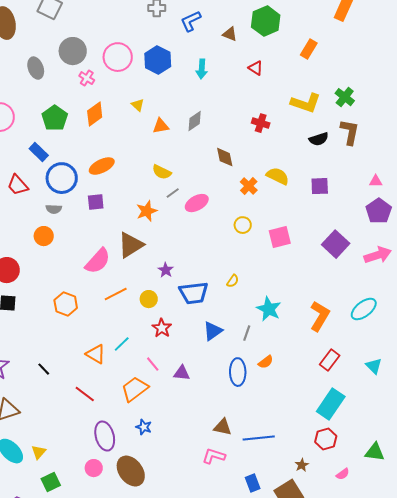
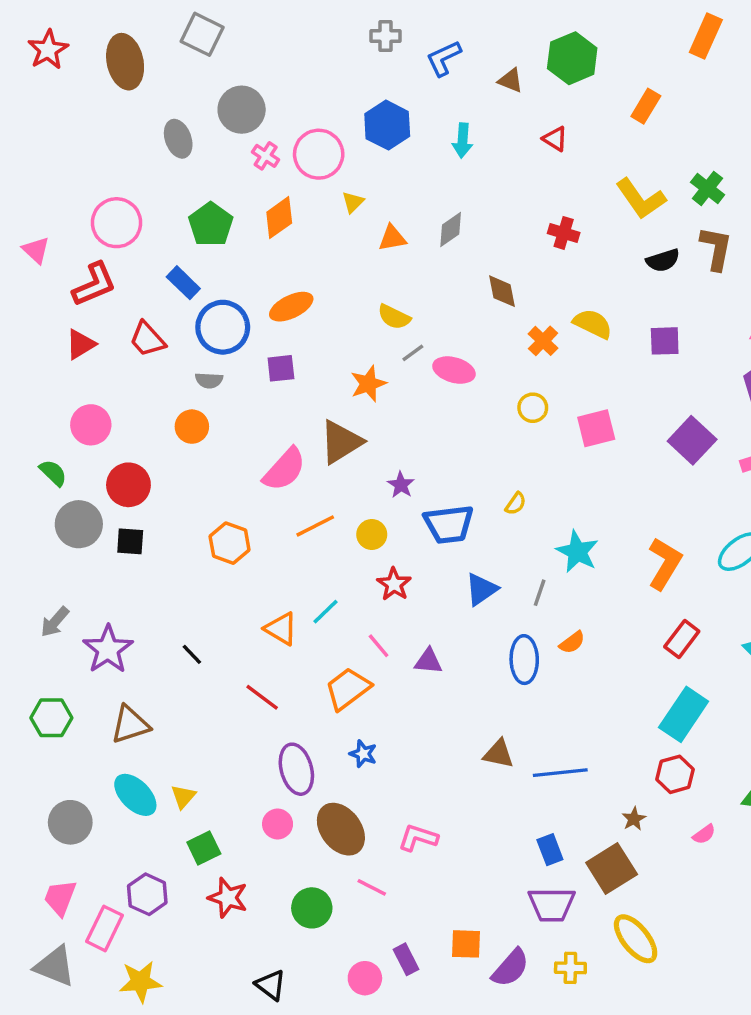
pink circle: (118, 57) -> (319, 154), moved
yellow L-shape: (306, 103) -> (641, 199), turned 36
yellow triangle: (138, 105) -> (353, 202), turned 32
pink ellipse: (197, 203) -> (454, 370), turned 45
pink L-shape: (214, 456) -> (418, 838), moved

